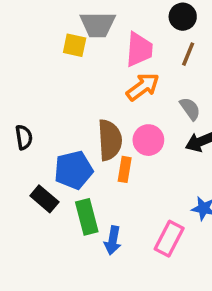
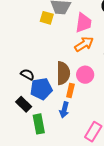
black semicircle: (24, 137) -> (27, 74), moved, turned -56
green rectangle: (87, 217) -> (39, 124), moved
blue arrow: (113, 240) -> (64, 110), moved

